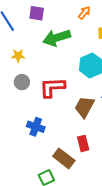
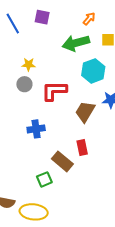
green arrow: (57, 38) -> (76, 43), moved
yellow star: (18, 56) -> (29, 64), moved
blue cross: (36, 127) -> (36, 129), turned -30

